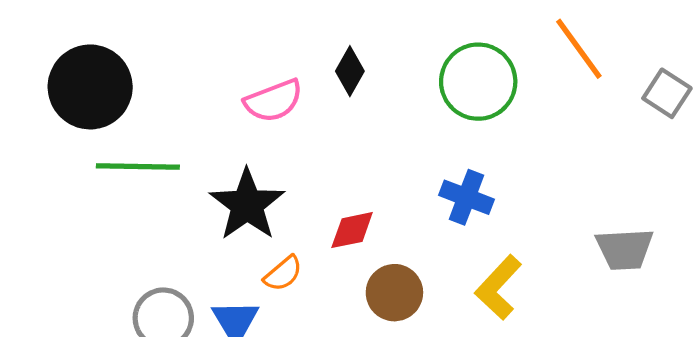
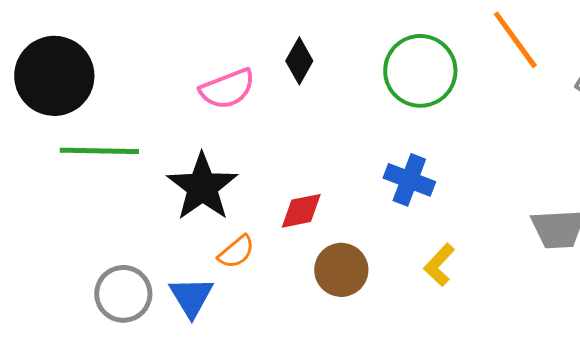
yellow L-shape: (498, 287) -> (439, 265), size x0.7

